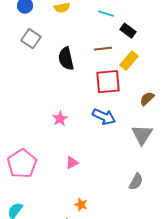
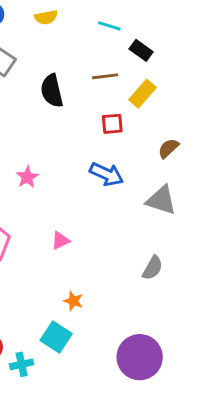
red square: (108, 82) -> (112, 124), size x0.6
pink star: (60, 119) -> (27, 177), moved
gray triangle: (142, 135) -> (161, 200), turned -45

